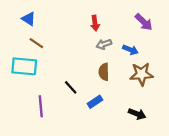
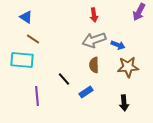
purple arrow: (144, 22) -> (139, 12), moved, turned 72
red arrow: (95, 23) -> (94, 15), moved
gray arrow: (104, 44) -> (94, 40), size x1.6
black arrow: (137, 114) -> (124, 103), turned 63

